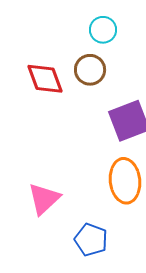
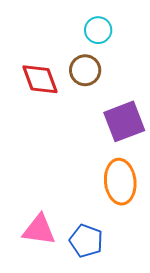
pink triangle: (44, 199) -> (39, 230), moved, turned 51

